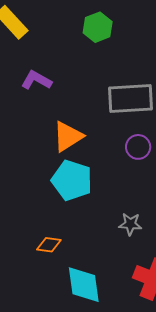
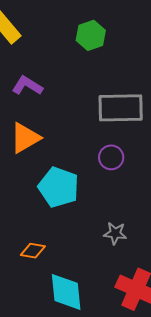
orange triangle: (68, 137) -> (25, 138), moved
purple circle: (138, 147) -> (111, 157), moved

